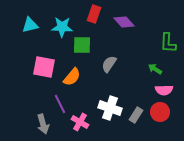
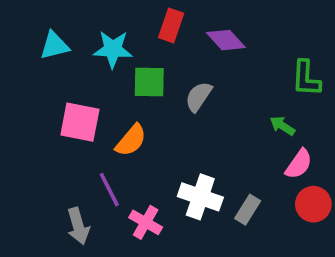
gray semicircle: (109, 64) -> (198, 97), moved
pink semicircle: (164, 90) -> (299, 164), turned -54
red circle: (160, 112) -> (313, 204), moved

